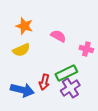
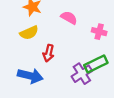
green rectangle: (66, 73) -> (96, 64), moved
red arrow: (44, 82) -> (48, 53), moved

